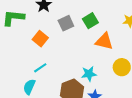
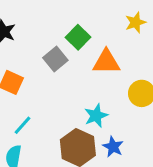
gray square: (66, 23) -> (55, 59), moved

